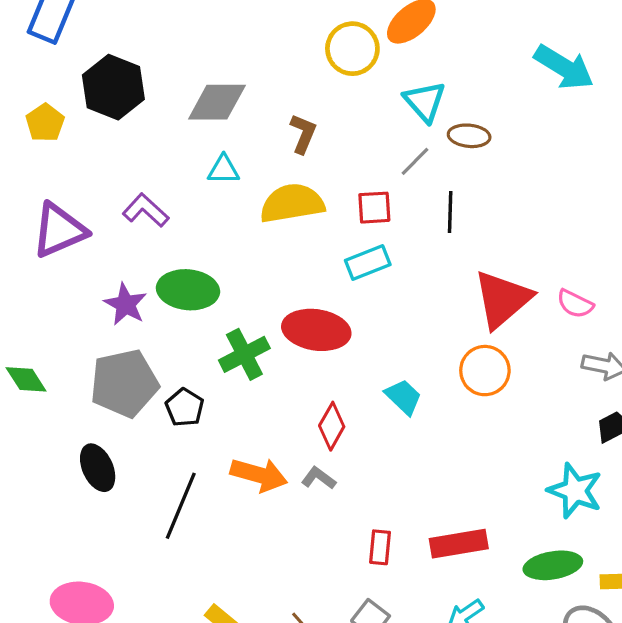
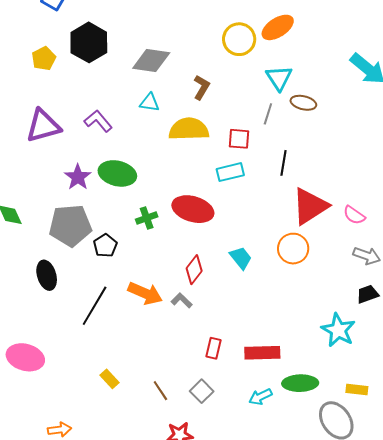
gray line: (415, 161) -> (268, 114), turned -35
black line: (450, 212) -> (284, 163), moved
green cross: (244, 354) -> (147, 218), size x0.7
green ellipse: (553, 565) -> (300, 383), moved

